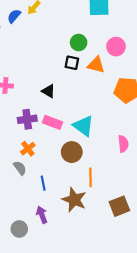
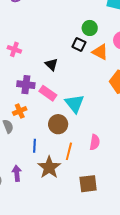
pink semicircle: (123, 144) -> (95, 142), moved
blue line: (43, 183) -> (34, 146), moved

